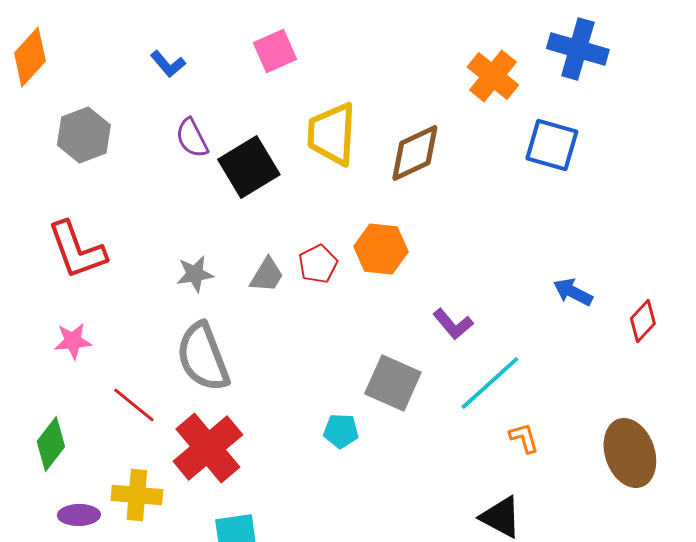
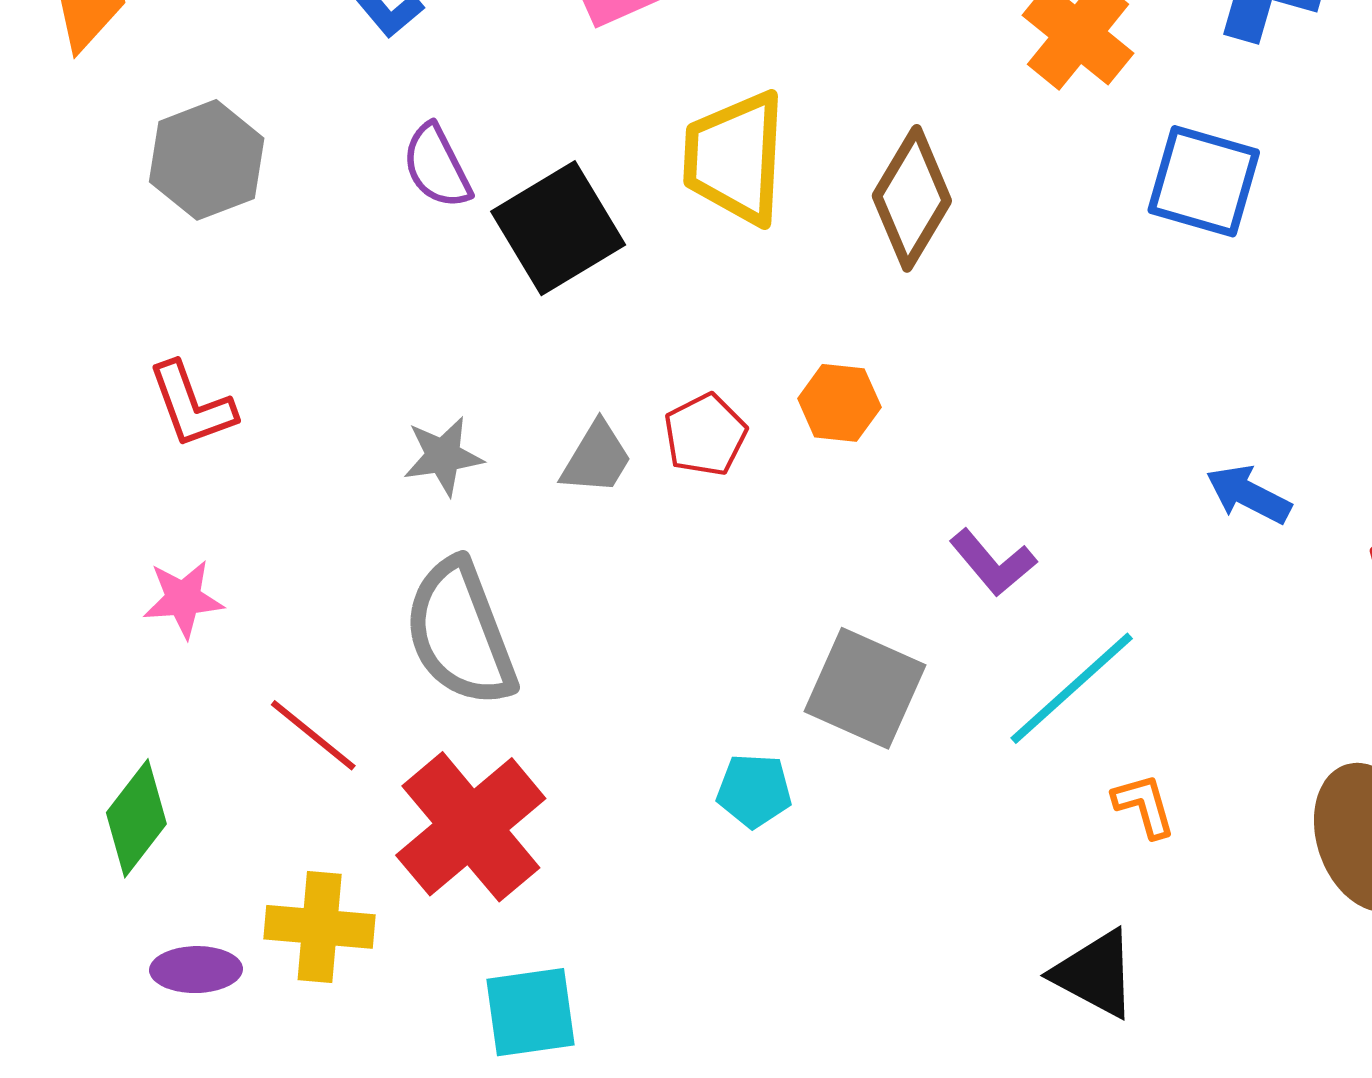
brown diamond: (415, 153) -> (912, 198), turned -34
orange hexagon: (381, 249) -> (839, 403), size x0.7
red L-shape: (77, 250) -> (192, 405), size x0.7

